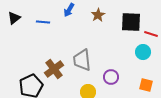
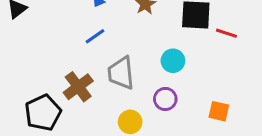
blue line: (43, 22) -> (95, 36), moved, turned -40
cyan circle: (143, 52) -> (173, 61), moved

